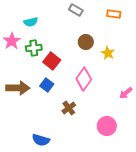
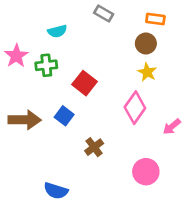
cyan semicircle: (31, 22) -> (57, 31), moved
brown circle: (86, 42) -> (146, 44), moved
red square: (52, 61) -> (85, 83), moved
pink diamond: (84, 79) -> (135, 108), moved

